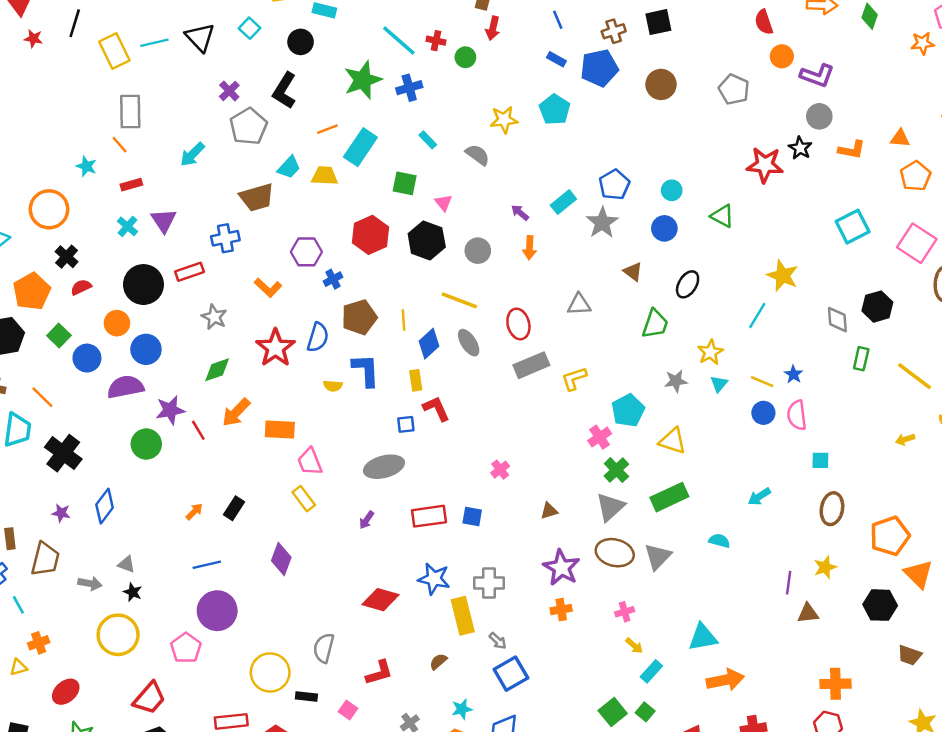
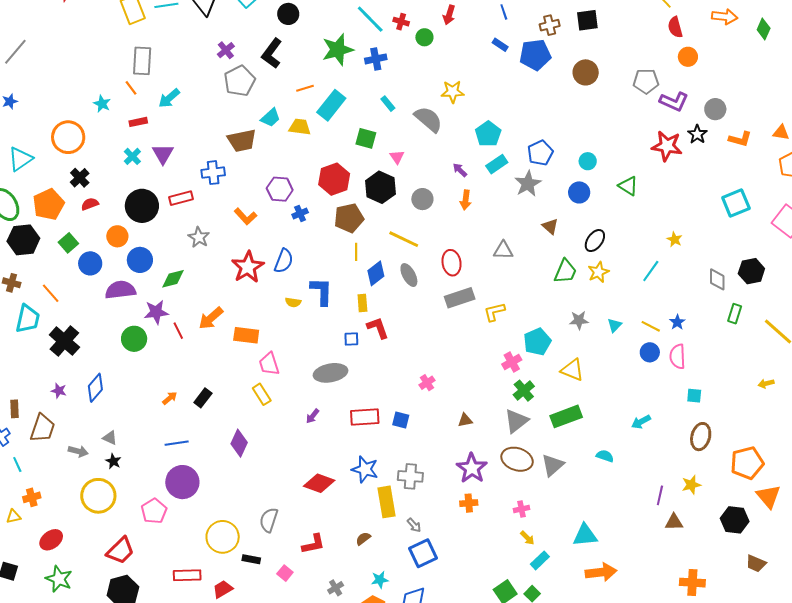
purple L-shape: (817, 76) -> (674, 101), moved
gray pentagon: (734, 89) -> (646, 81), turned -30
cyan pentagon: (555, 109) -> (488, 134), moved
cyan arrow: (192, 154) -> (169, 98), moved
gray semicircle: (478, 155) -> (428, 119), size x1.4
yellow star: (783, 276) -> (675, 239), size x0.6
brown pentagon: (359, 317) -> (349, 218), moved
yellow star: (710, 352) -> (598, 272), moved
green diamond: (217, 370) -> (173, 279), moved

